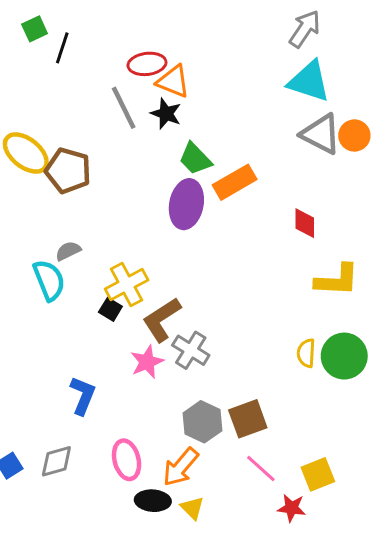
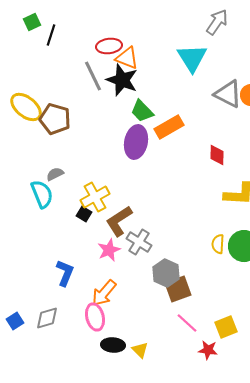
cyan triangle: (309, 81) -> (192, 58), moved, turned 40
black star: (166, 114) -> (122, 80), size x1.5
gray hexagon: (202, 422) -> (166, 273), moved
orange arrow: (181, 467) -> (104, 293), moved

